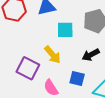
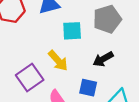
purple square: (28, 68) -> (30, 77), turned 30

